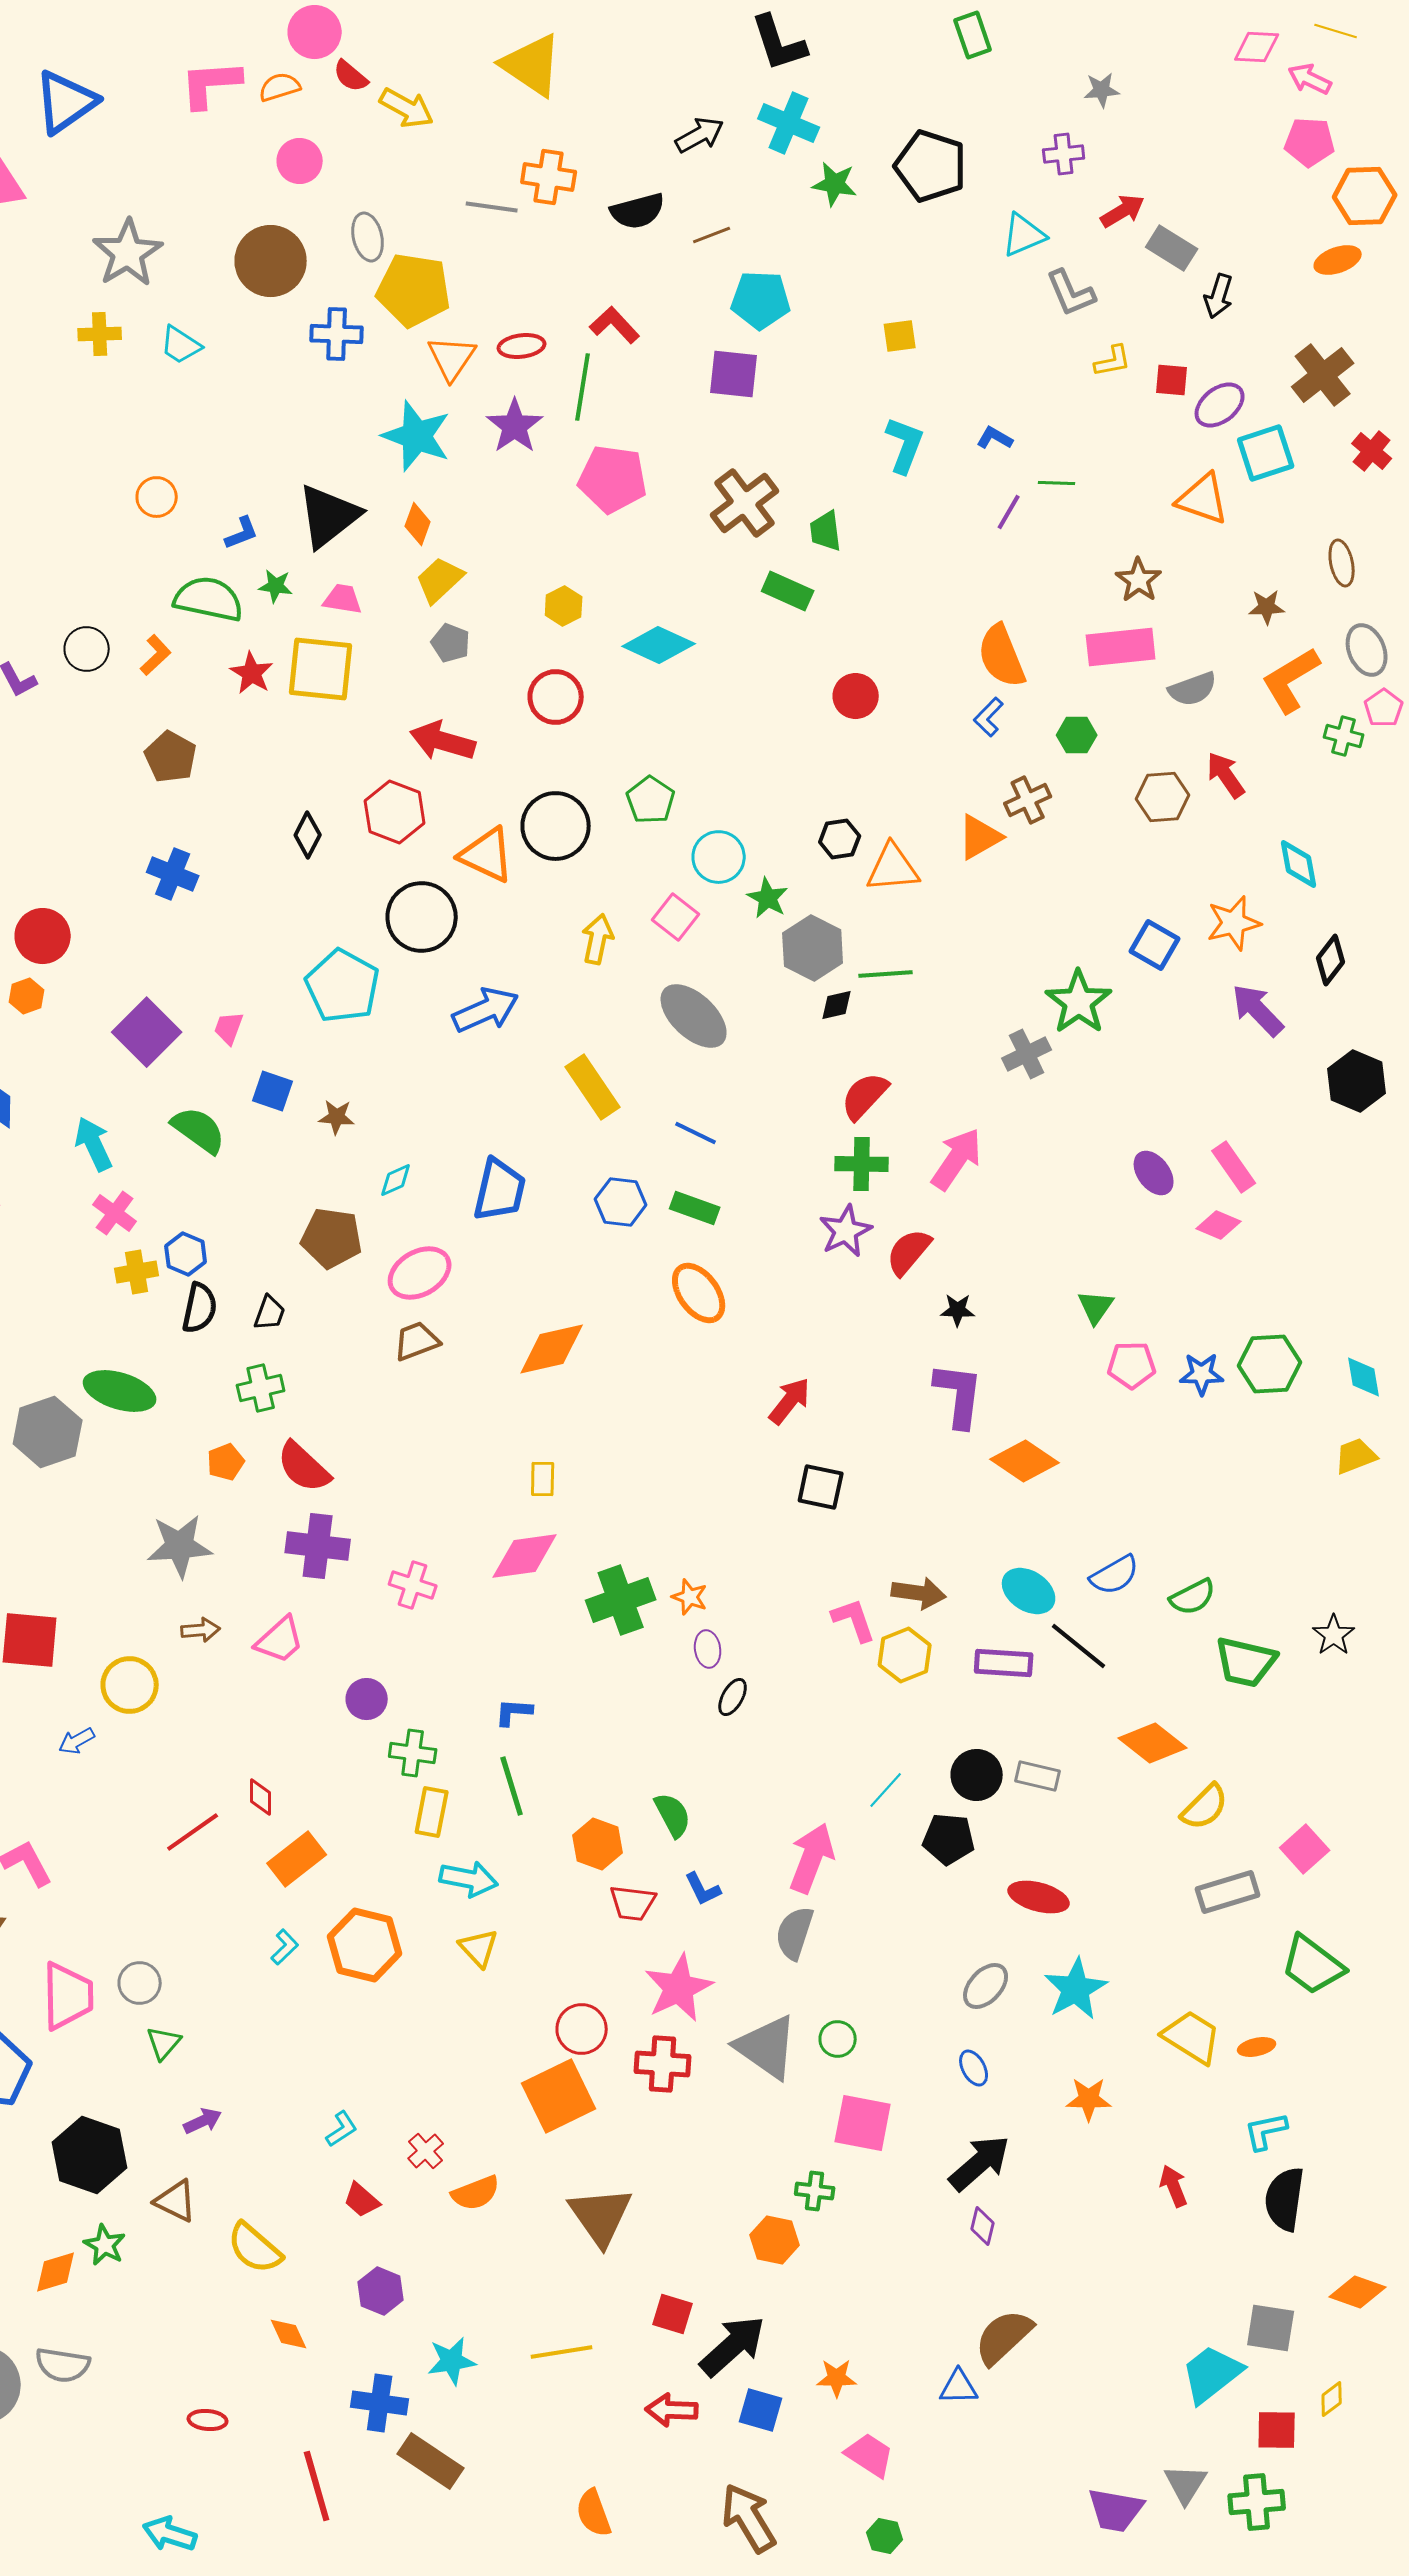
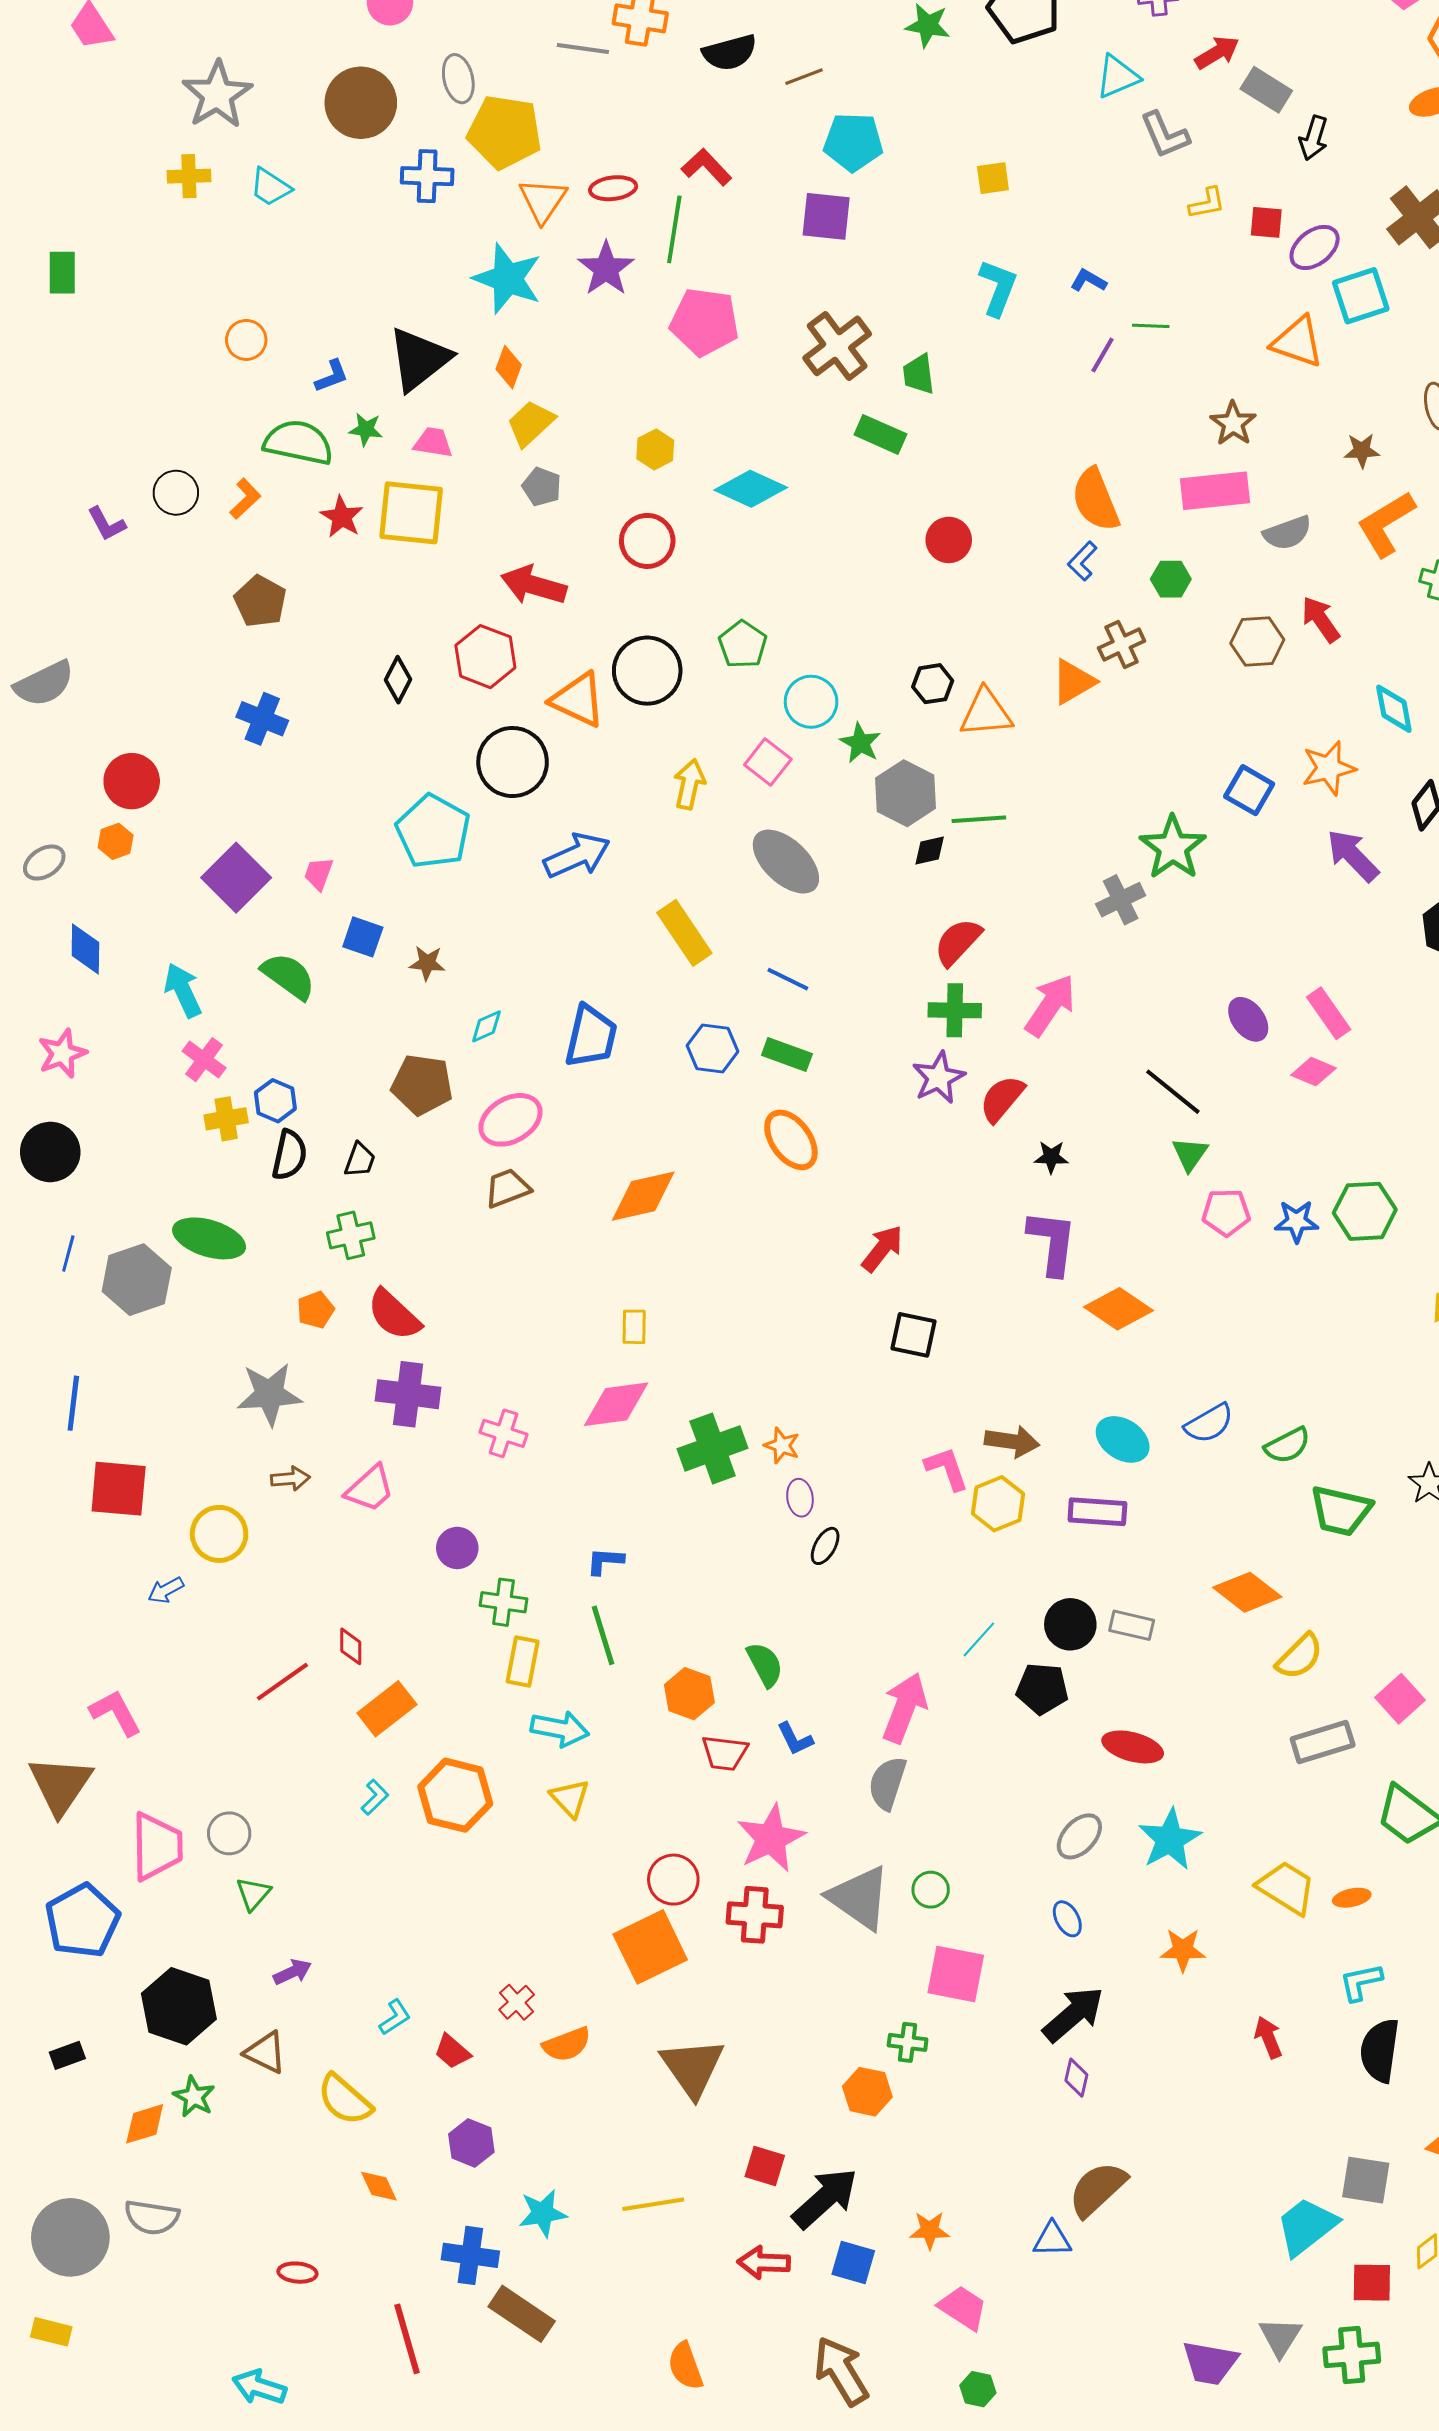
black line: (1079, 1646) -> (1173, 1092), moved
cyan L-shape: (342, 2129) -> (395, 2017), moved

